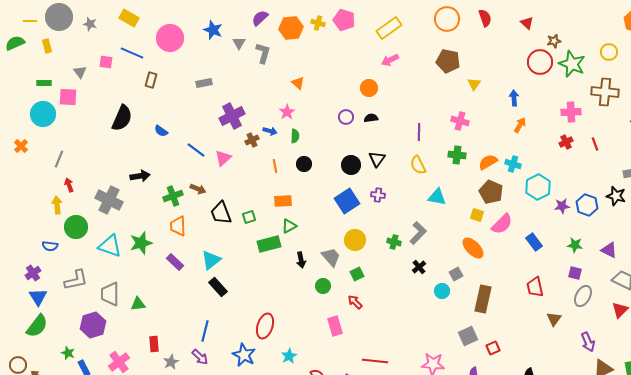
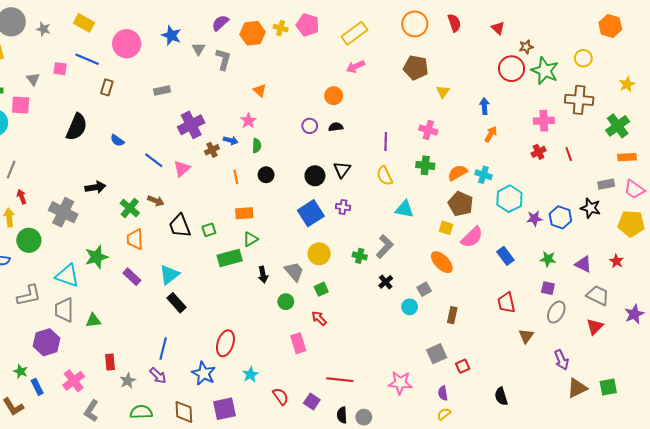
green cross: (173, 196) -> (130, 208), turned -30
cyan triangle: (110, 246) -> (67, 276), moved
brown rectangle: (483, 299) -> (452, 315), size x0.6

